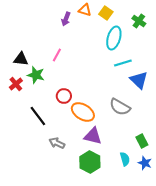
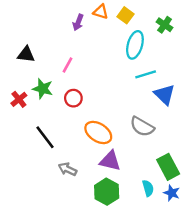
black triangle: (21, 59) -> (26, 54), moved
red circle: (64, 96) -> (73, 98), moved
green rectangle: (142, 141) -> (168, 167), size x1.5

